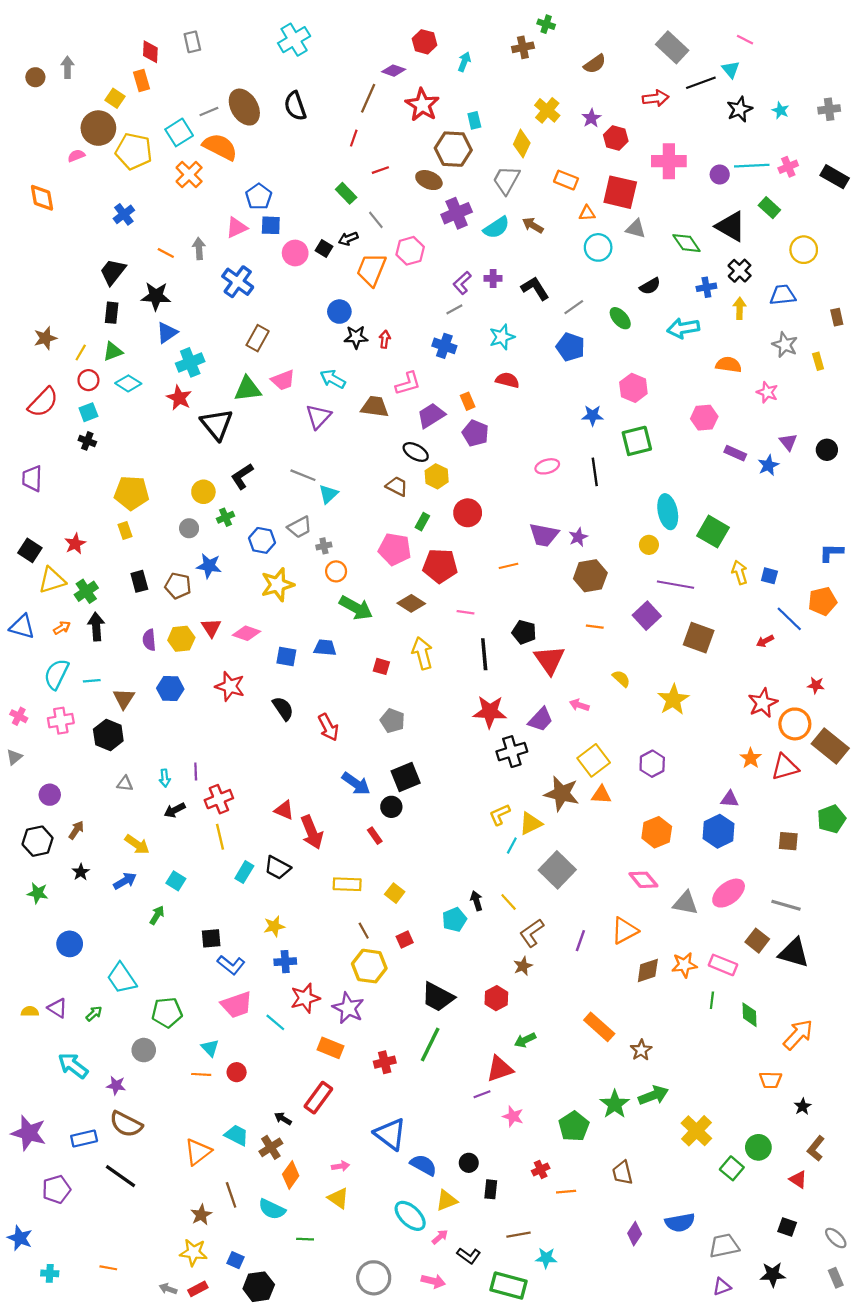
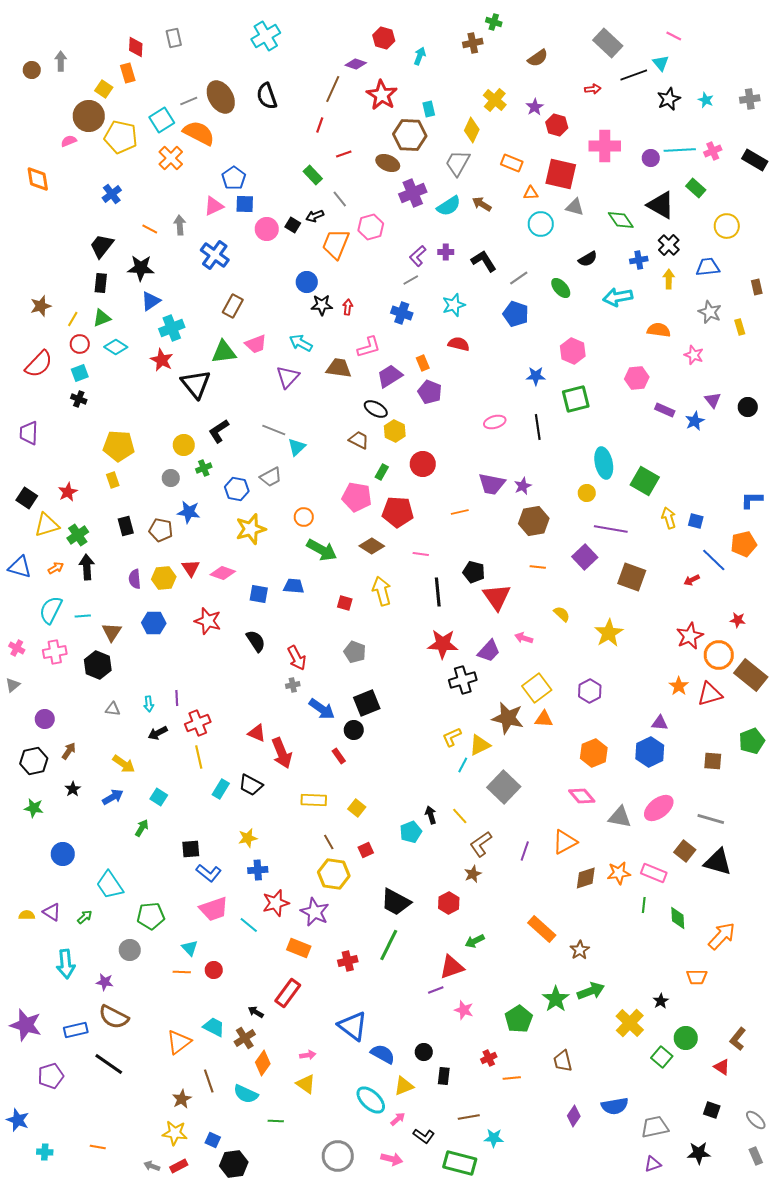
red arrow: (656, 98) -> (593, 89), size x0.7
gray cross: (324, 546) -> (293, 685), moved
cyan arrow: (73, 1066) -> (66, 964), turned -132
black star: (803, 1106) -> (661, 1001), moved

